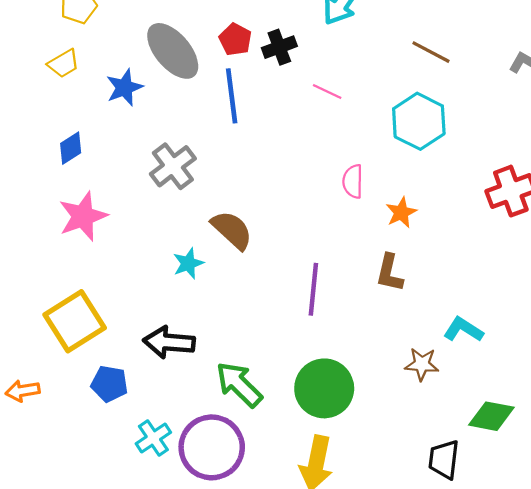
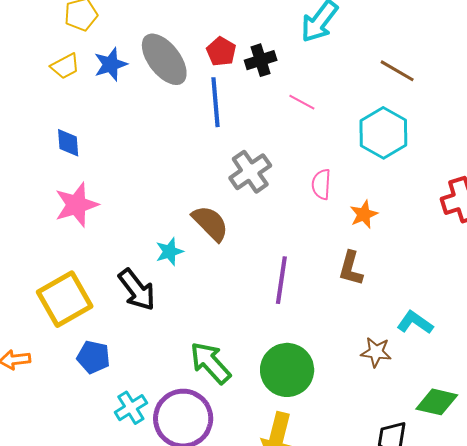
blue star: (124, 87) -> (111, 64), moved
blue diamond: (71, 148) -> (68, 143), turned -64
gray cross: (173, 166) -> (250, 172), moved
black arrow: (169, 342) -> (137, 290), moved, turned -135

